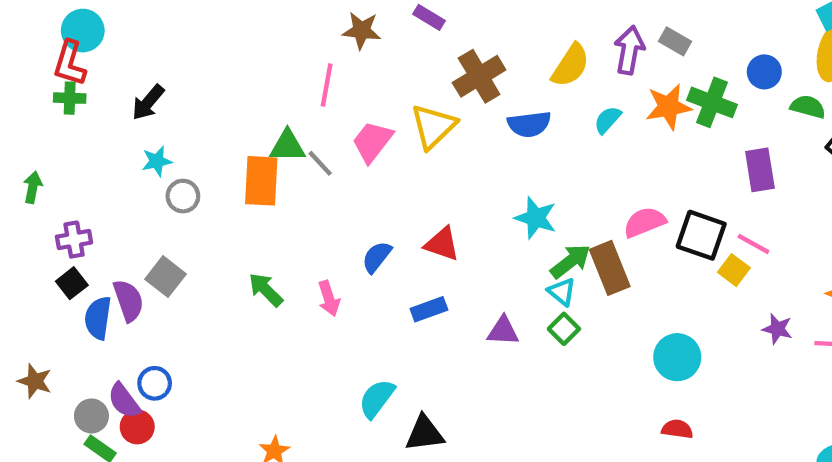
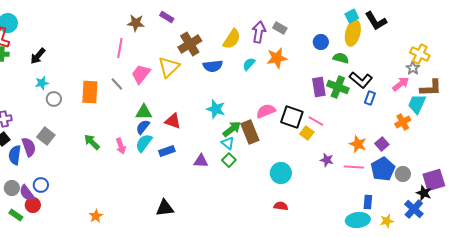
green cross: (712, 102) -> (338, 87), moved
green triangle: (287, 146) -> (144, 112), moved
cyan semicircle: (377, 399) -> (144, 143), moved
gray circle: (91, 416) -> (12, 188), moved

